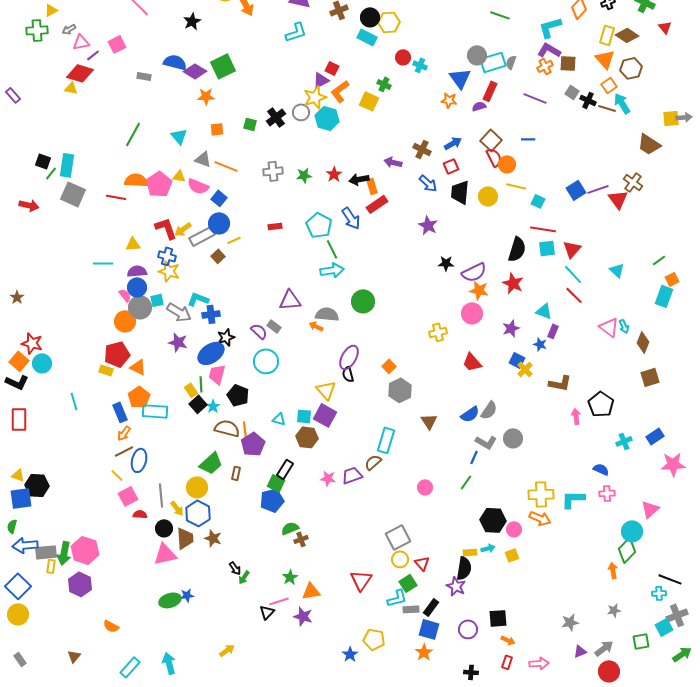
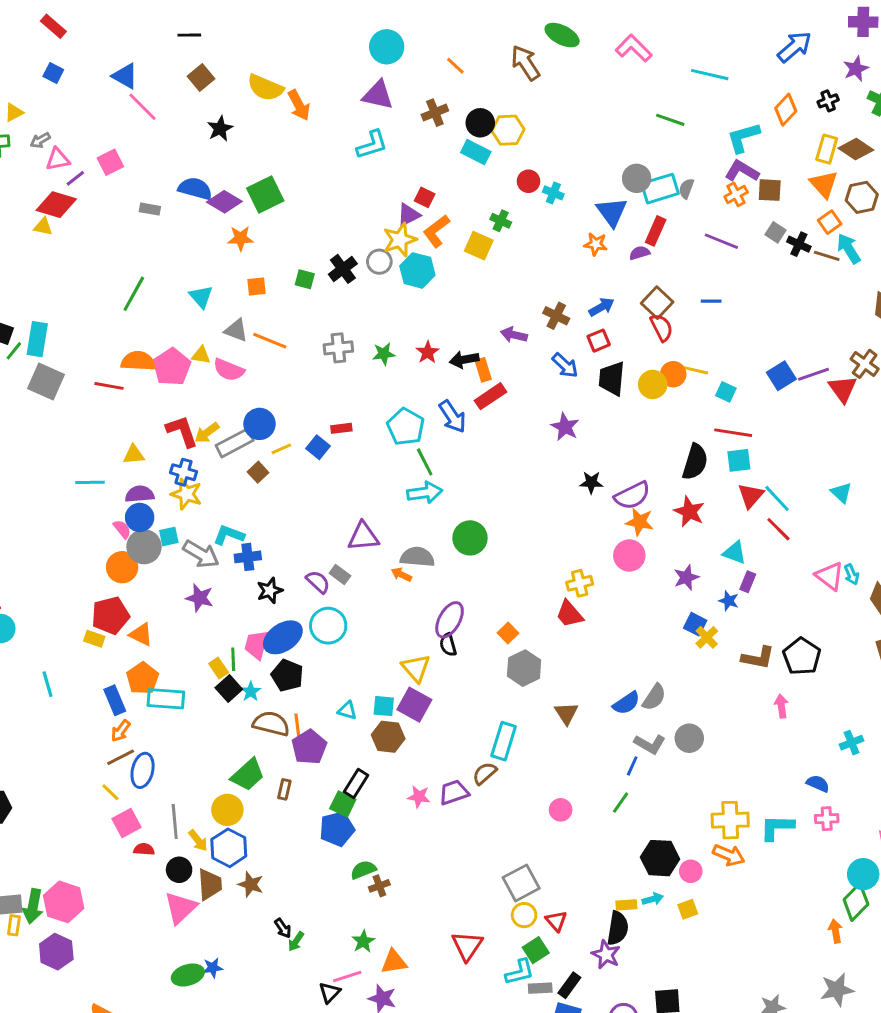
orange circle: (507, 164) -> (673, 374), moved
blue square: (219, 198) -> (318, 447), moved
red triangle: (572, 249) -> (751, 496), moved
blue ellipse: (211, 353) -> (283, 637), moved
red trapezoid: (472, 362) -> (569, 614), moved
black pentagon: (601, 404) -> (802, 656), moved
pink triangle: (165, 554) -> (181, 908), turned -30
gray star: (614, 610) -> (837, 990), size x1.6

